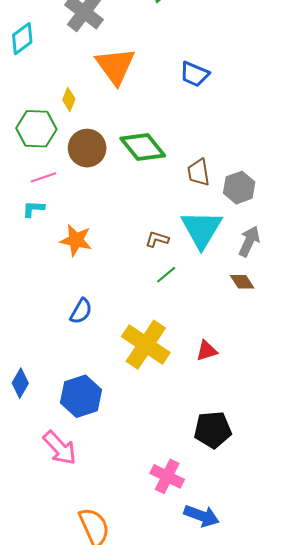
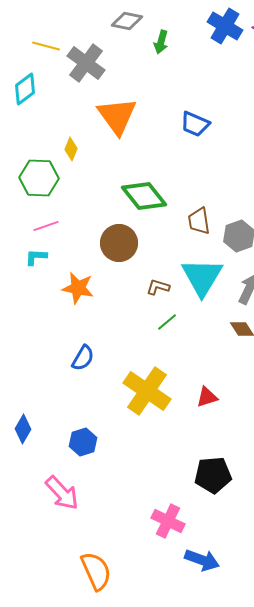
brown circle: (87, 148) -> (119, 243), moved
blue hexagon: (81, 396) -> (83, 442), size x0.7

